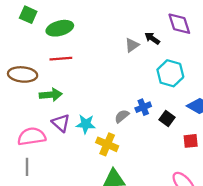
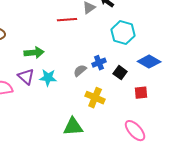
red line: (61, 59) -> (67, 20), moved
green arrow: (51, 95) -> (34, 53), moved
yellow cross: (107, 144) -> (95, 98), moved

